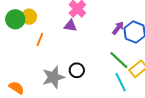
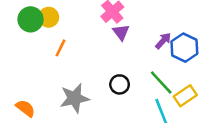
purple triangle: (70, 26) -> (121, 32), moved, turned 40
black circle: (77, 70) -> (120, 84), moved

